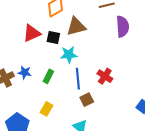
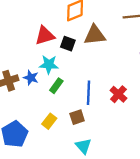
cyan star: (69, 55) -> (49, 64), moved
brown square: (87, 100) -> (77, 117), moved

